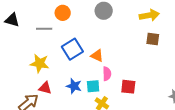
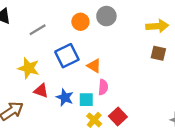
orange circle: (63, 13) -> (80, 22), moved
gray line: (44, 29) -> (38, 30), turned -35
red square: (128, 87) -> (118, 117), moved, turned 35
red triangle: (45, 88) -> (41, 91), moved

